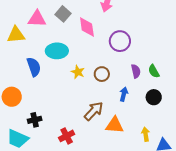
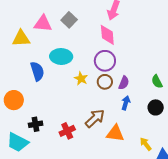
pink diamond: (87, 27) -> (107, 35), moved
purple circle: (120, 41) -> (105, 61), moved
purple semicircle: (136, 71) -> (124, 83), moved, turned 32
yellow arrow: (146, 134) -> (146, 144), turned -32
red cross: (67, 136) -> (67, 131), moved

